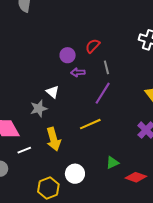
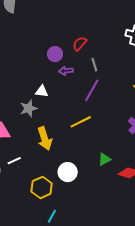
white triangle: (53, 92) -> (42, 91), turned -32
white line: (24, 150) -> (14, 161), moved

